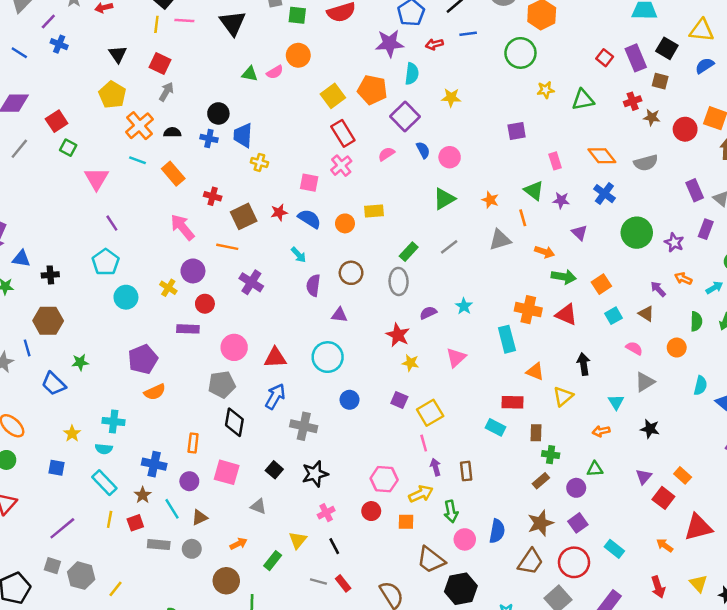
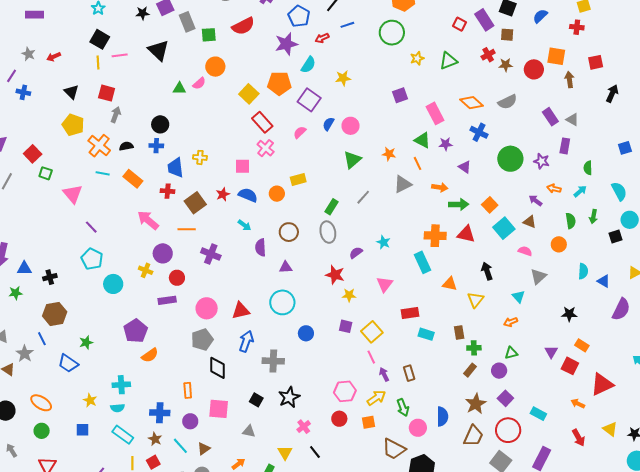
cyan semicircle: (412, 74) -> (308, 65), turned 36
blue trapezoid: (243, 135) -> (175, 168), moved
blue semicircle: (423, 150) -> (328, 124), turned -112
pink rectangle: (555, 161) -> (435, 113), size x1.5
cyan square: (614, 316) -> (504, 228), size x1.5
red rectangle: (513, 402) -> (410, 313), moved
black star: (650, 429) -> (569, 314), moved

